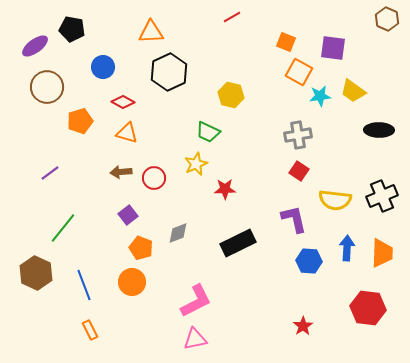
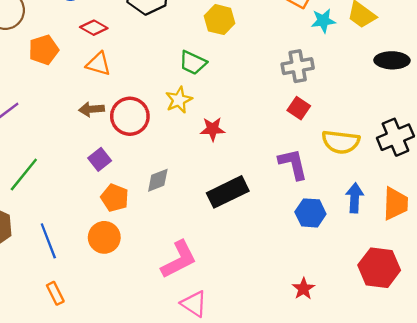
red circle: (154, 178) -> (130, 116), size x1.4
pink triangle: (195, 339) -> (194, 304), moved, turned 45

